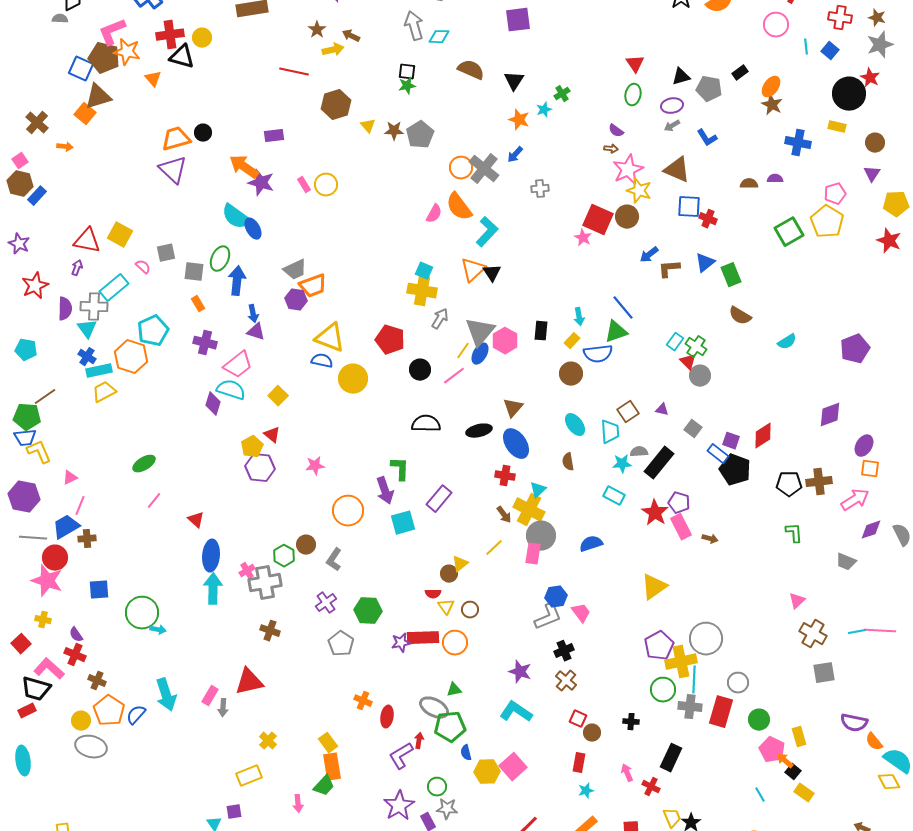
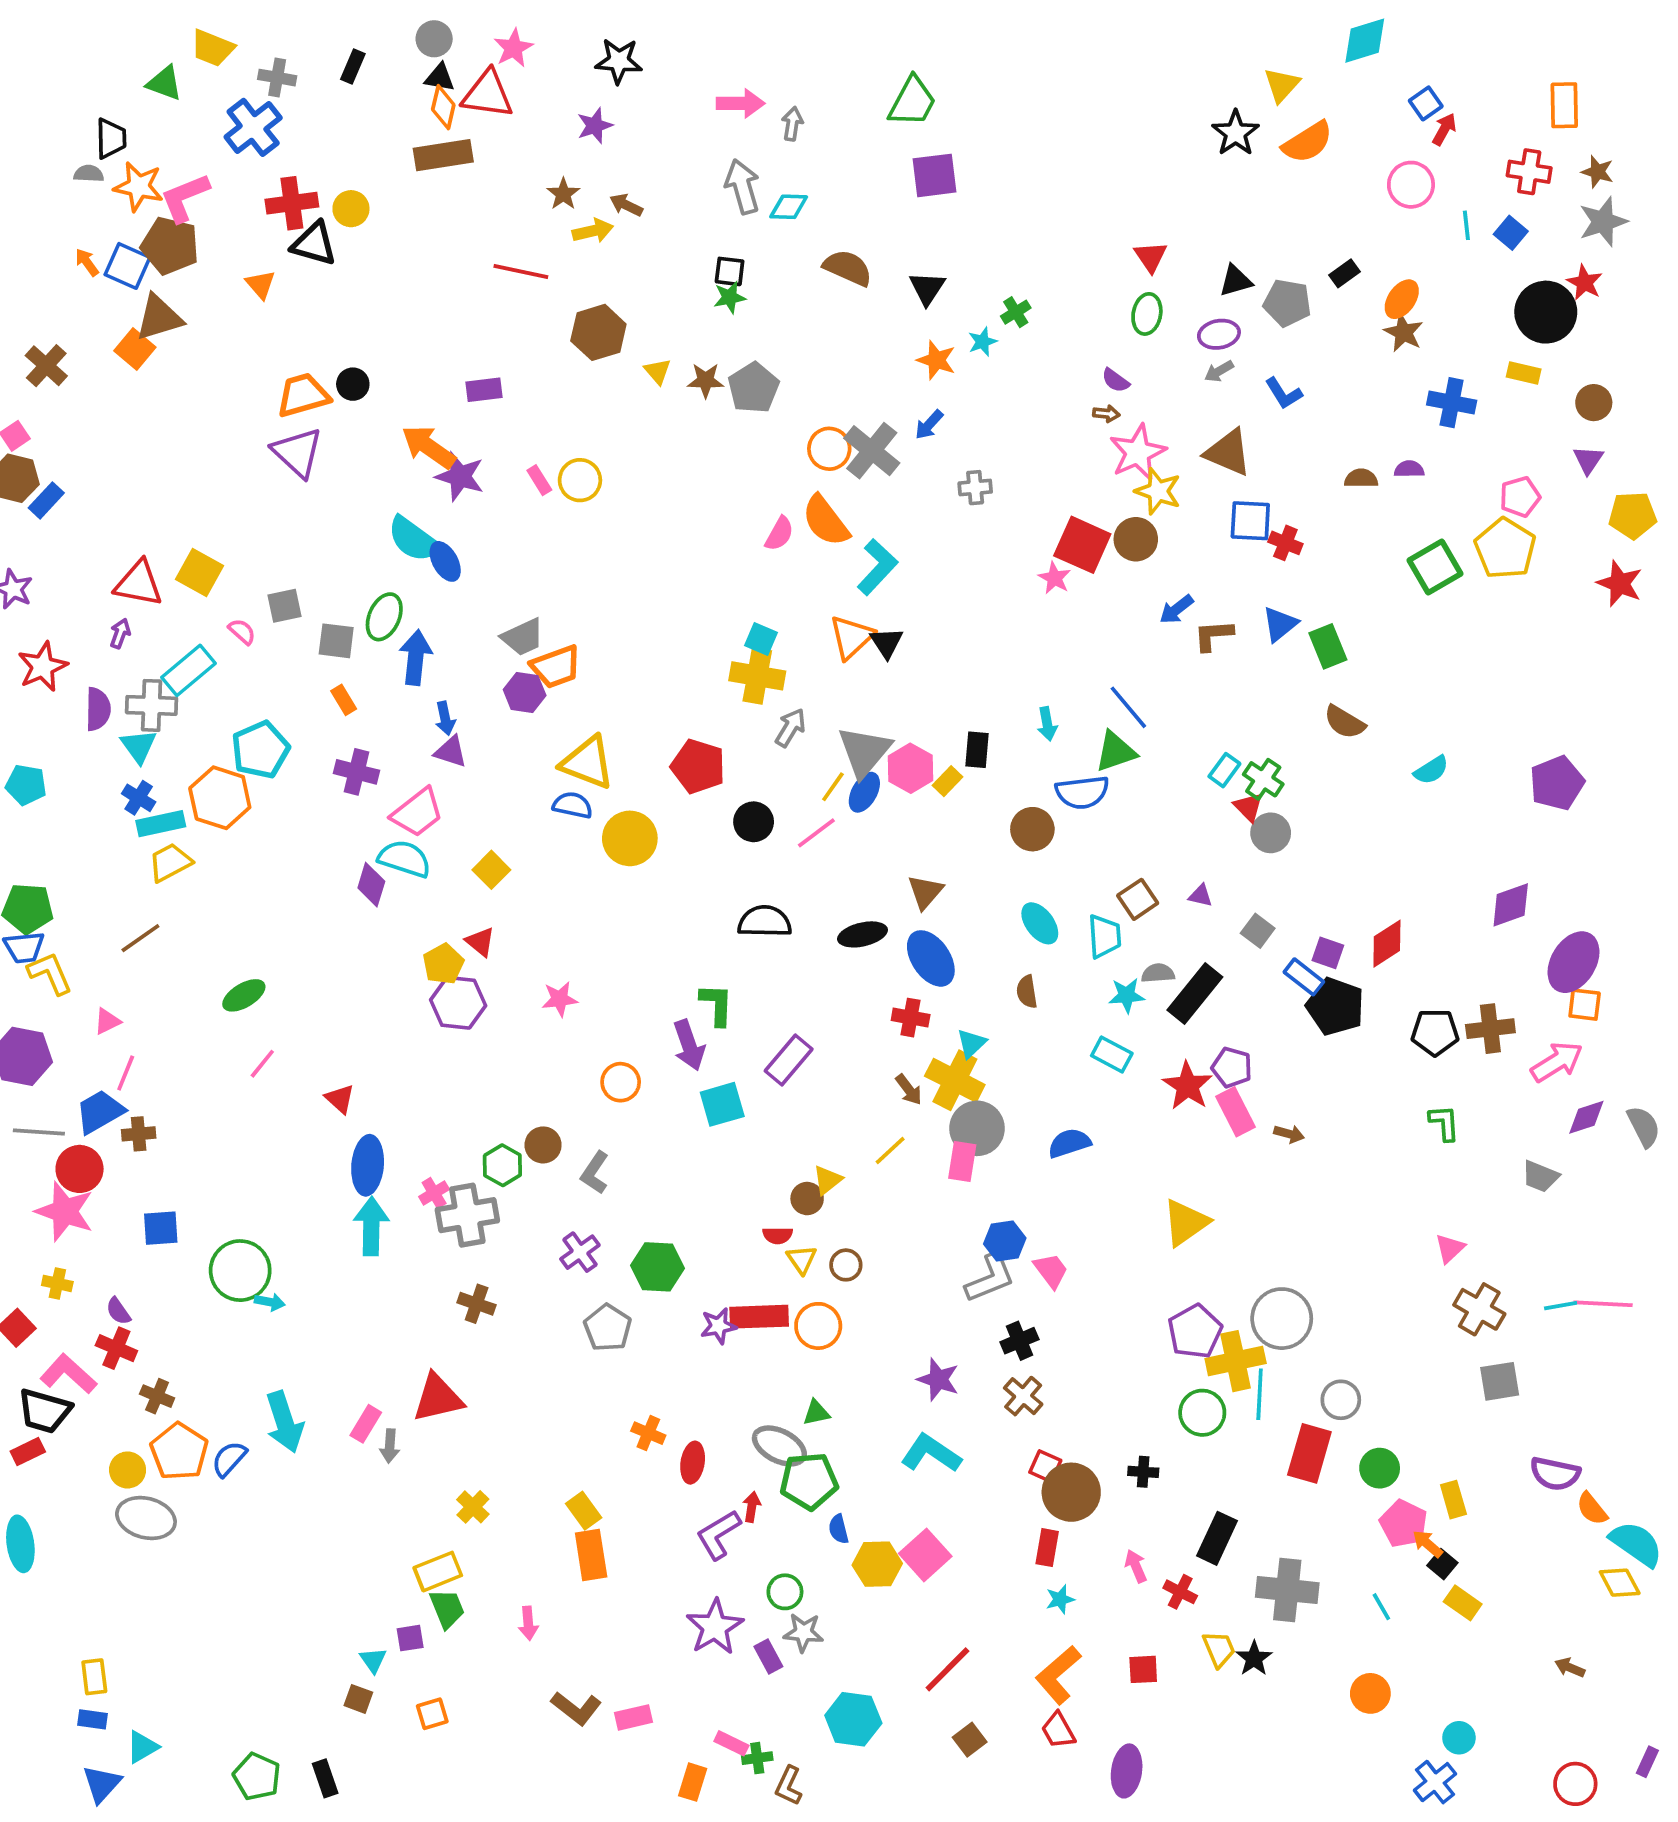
orange star: (127, 52) -> (139, 187), moved
orange arrow: (65, 147) -> (87, 262), moved, turned -133
yellow rectangle: (572, 341) -> (947, 781), moved
brown line: (45, 397) -> (140, 938), moved
purple ellipse: (864, 446) -> (1573, 962), size x1.5
orange circle: (348, 511) -> (621, 1082), size x0.7
gray cross: (690, 707) -> (1287, 1590), moved, size x1.4
brown circle: (592, 733) -> (1071, 1492), size x1.8
green trapezoid: (324, 786) -> (447, 1608), moved, turned -65

